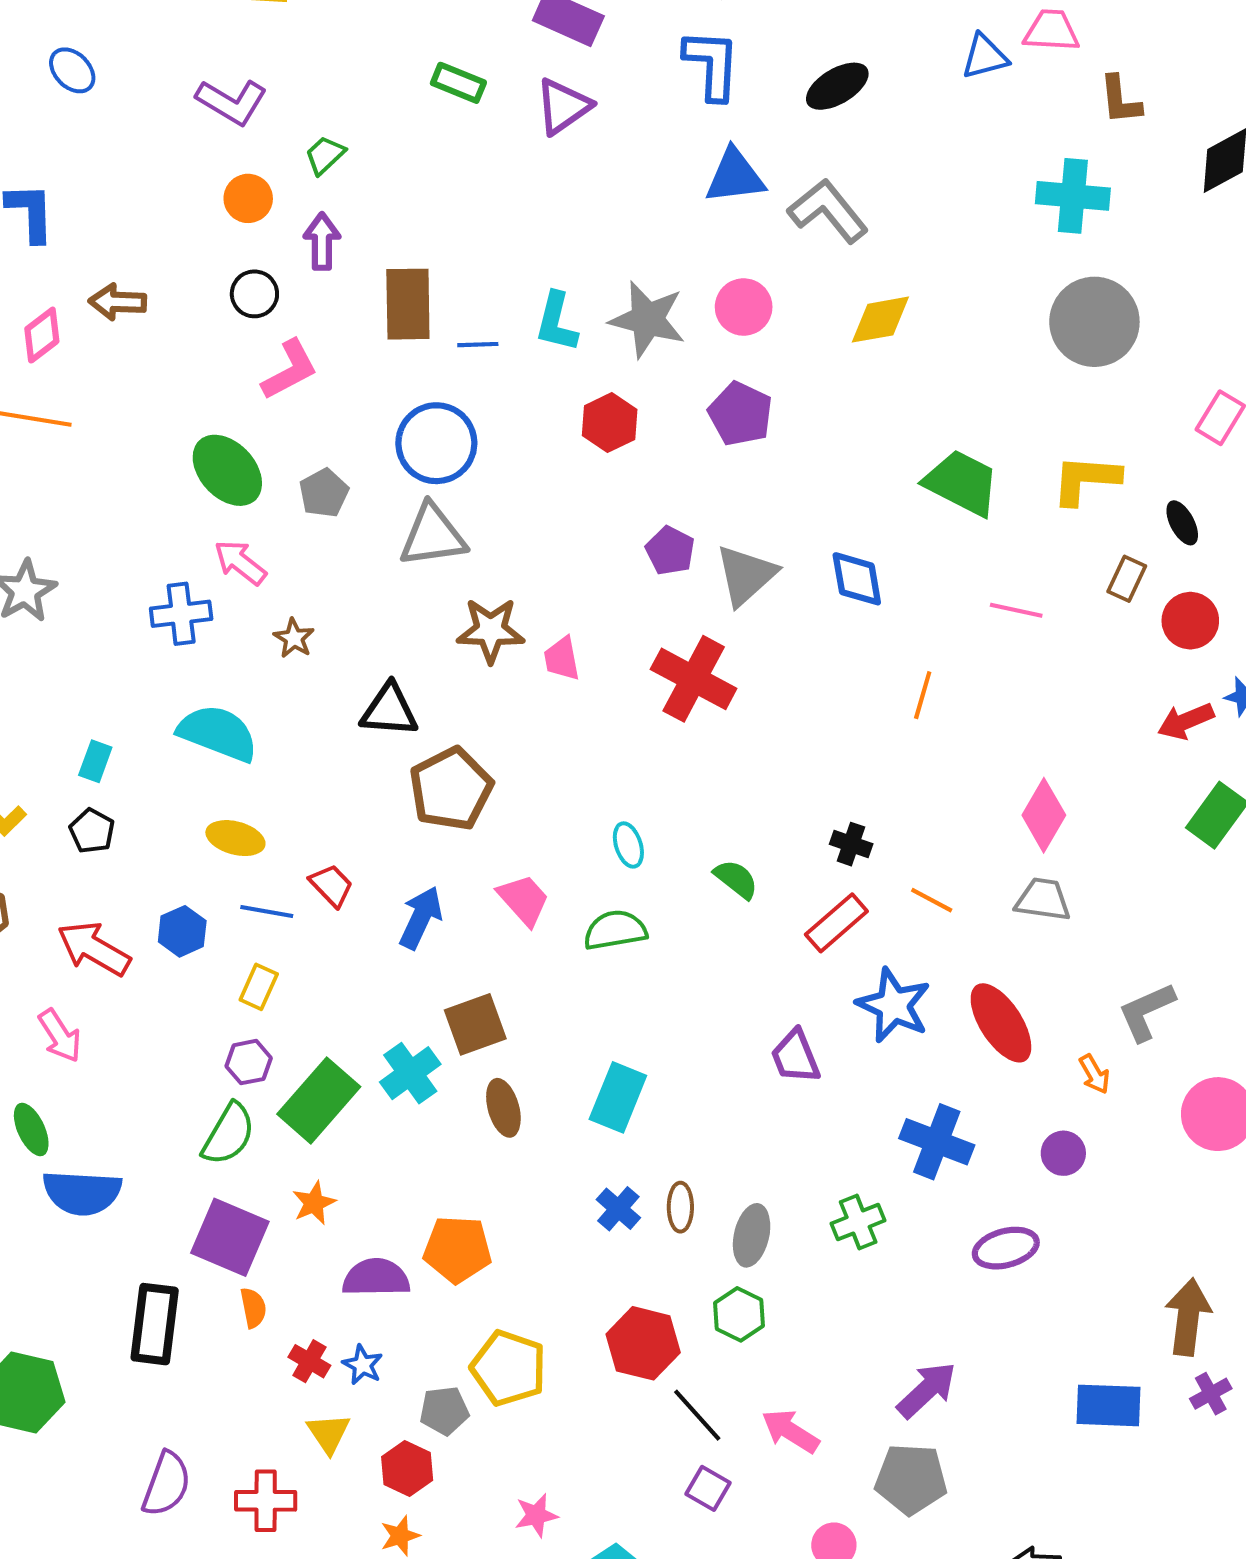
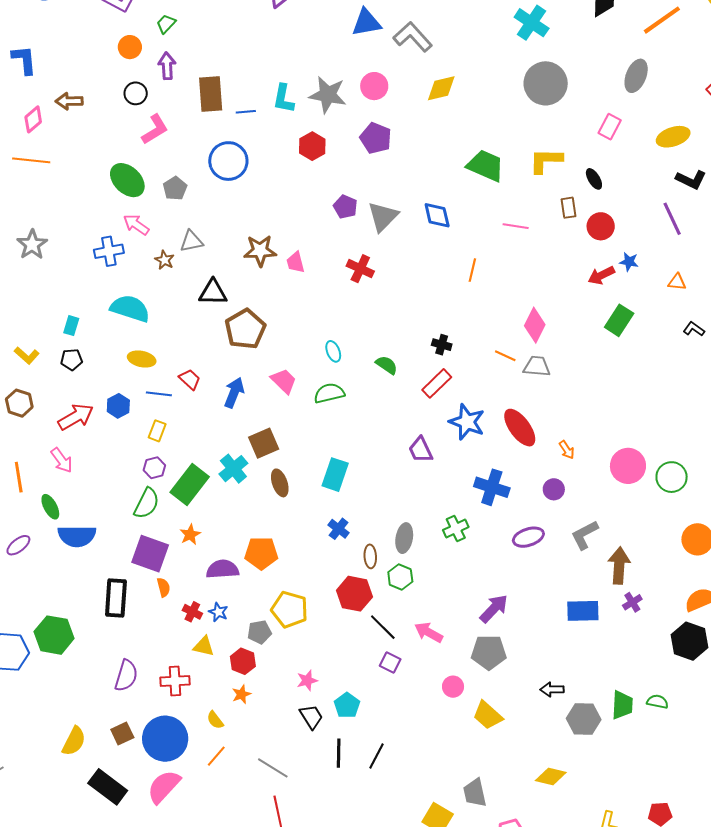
cyan cross: (1073, 196) -> (532, 23), turned 32
gray triangle: (433, 536) -> (191, 241), moved, size x0.7
brown rectangle: (1127, 579) -> (569, 208), turned -30
red cross: (694, 679) -> (360, 269), size x0.7
black pentagon: (92, 831) -> (72, 360), turned -30
orange line: (932, 900) -> (505, 356), moved
red arrow: (94, 949) -> (76, 417), turned 123
gray L-shape: (1146, 1012) -> (585, 535), moved
brown ellipse: (680, 1207) -> (370, 556), moved
yellow triangle: (328, 1433) -> (204, 646), turned -40

